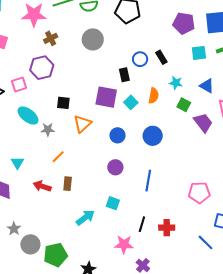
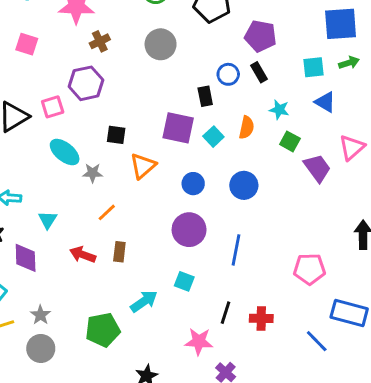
purple pentagon: (184, 23) -> (260, 36), moved
blue triangle: (207, 86) -> (325, 102), moved
purple circle: (115, 167) -> (189, 230), size x1.5
gray circle: (30, 244) -> (41, 348), moved
green pentagon: (56, 255) -> (103, 330), moved

